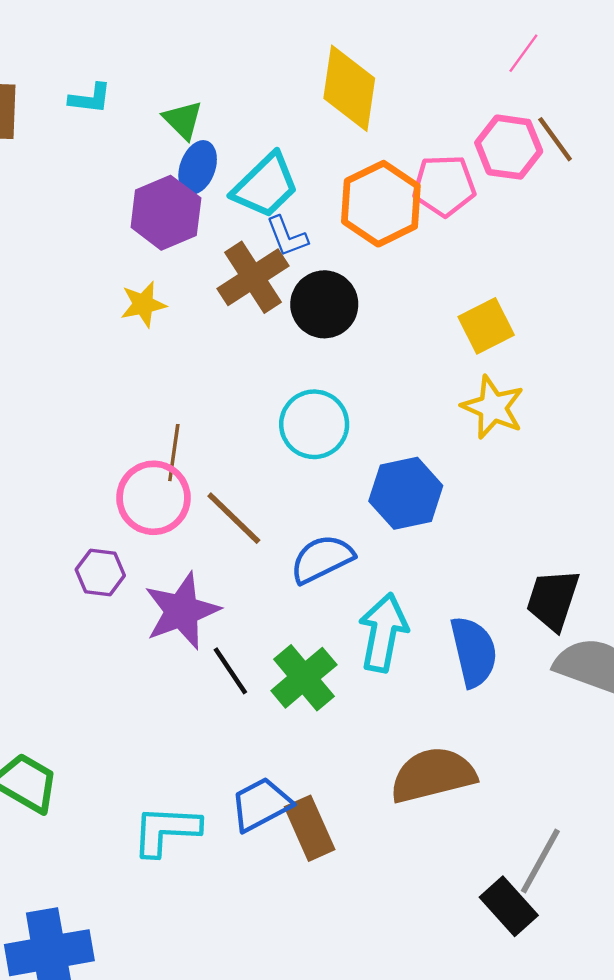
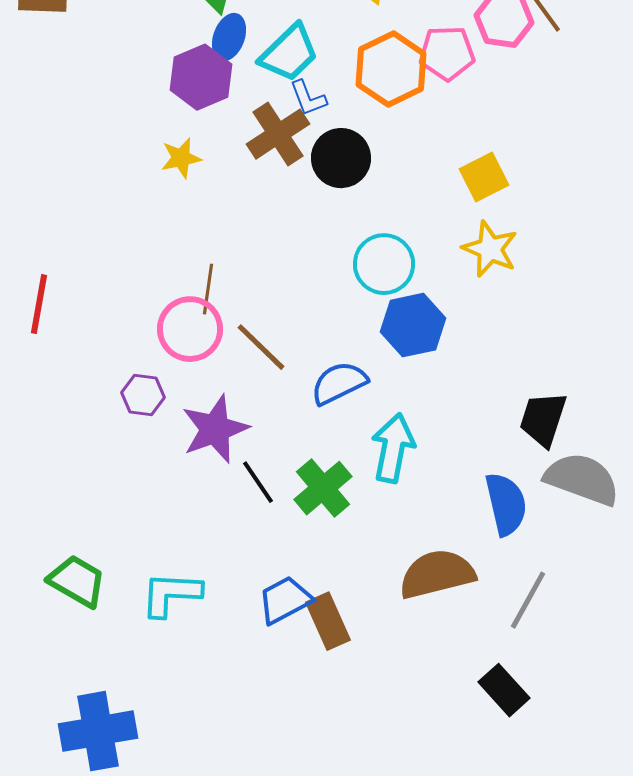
cyan circle: (314, 424) -> (384, 264), moved
blue semicircle: (474, 652) -> (506, 504), moved
cyan L-shape: (166, 830) -> (171, 594), moved
gray line: (540, 861) -> (528, 600), moved

